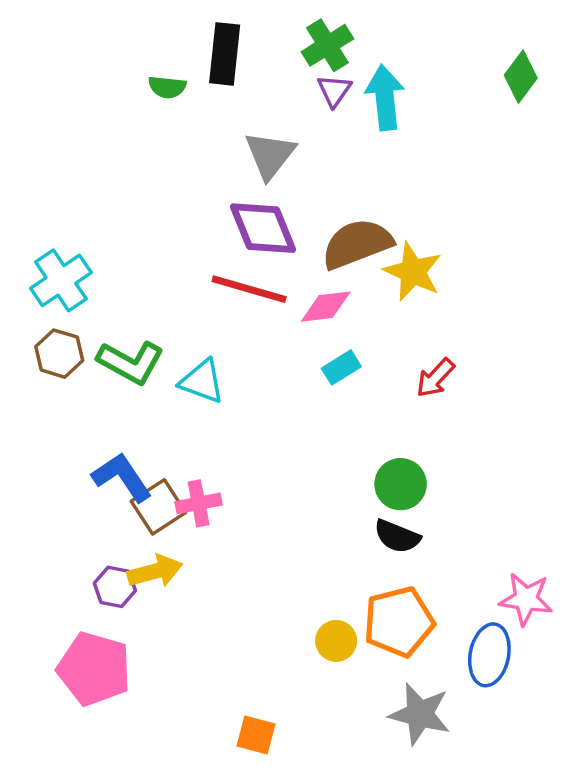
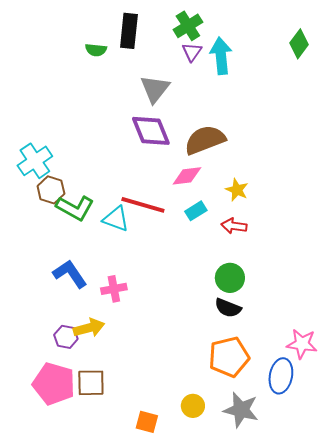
yellow star: (413, 272) -> (237, 190), moved, size x0.7
red line: (249, 289) -> (143, 205), moved
brown hexagon: (59, 354) -> (51, 190), moved
red arrow: (435, 378) -> (234, 226), moved, turned 55
brown square: (158, 507) -> (91, 383), moved, turned 32
yellow circle: (336, 641) -> (193, 406), moved

